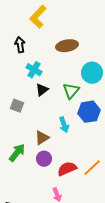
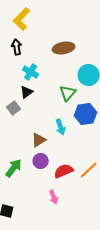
yellow L-shape: (38, 17) -> (22, 19), moved
black triangle: (42, 90) -> (27, 92), moved
gray square: (17, 106) -> (14, 108), turned 32
green arrow: (17, 153) -> (14, 168), moved

